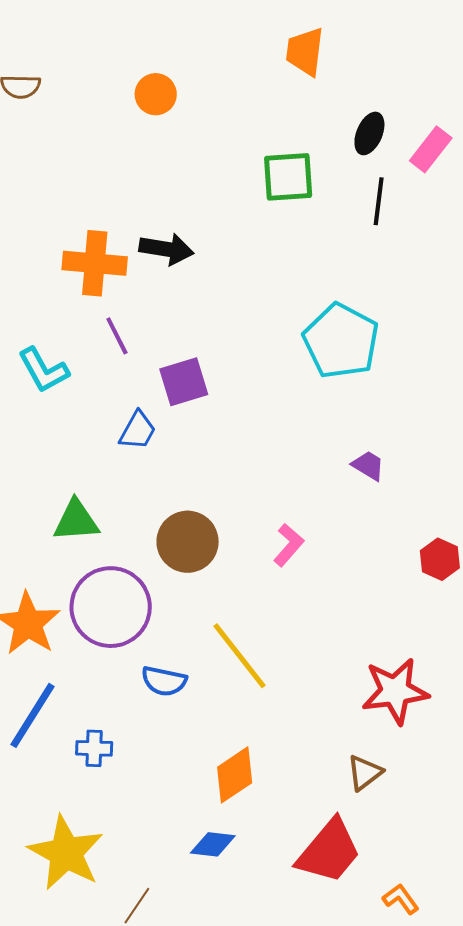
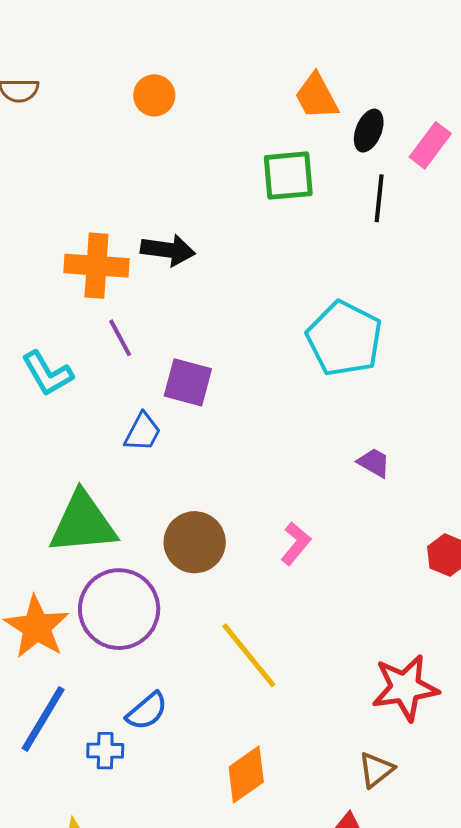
orange trapezoid: (305, 52) -> (316, 96), moved, turned -34
purple square: (184, 382) -> (188, 382), turned 33
green triangle: (76, 521) -> (83, 523), size x1.5
blue semicircle: (164, 681) -> (147, 711), moved, turned -51

